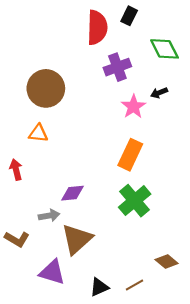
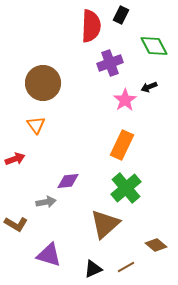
orange triangle: (38, 133) -> (36, 125), turned 48
red arrow: (16, 170) -> (15, 159), turned 84
brown triangle: (77, 239) -> (105, 224), moved

